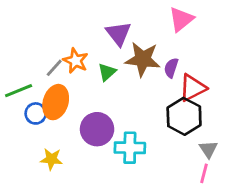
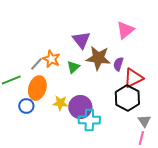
blue circle: (36, 113) -> (26, 106), moved
purple circle: (97, 129) -> (80, 107), moved
yellow star: (51, 159) -> (60, 103), moved

